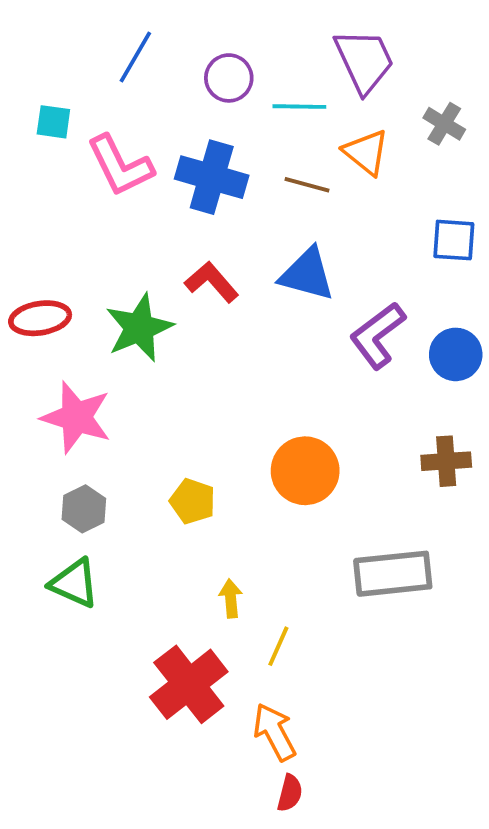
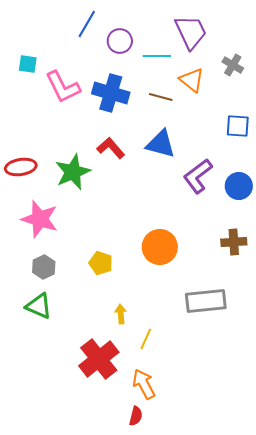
blue line: (135, 57) -> (87, 24), moved
red semicircle: (290, 793) -> (136, 416), moved

